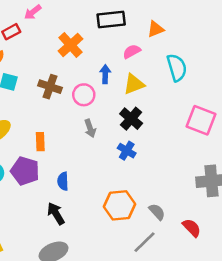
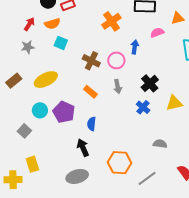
yellow triangle: (134, 84) -> (174, 103), moved
brown cross: (50, 87) -> (91, 61), moved
orange rectangle: (40, 142) -> (90, 92), moved, turned -56
orange hexagon: (119, 205) -> (120, 163), moved
gray semicircle: (157, 212) -> (160, 144), moved, turned -48

